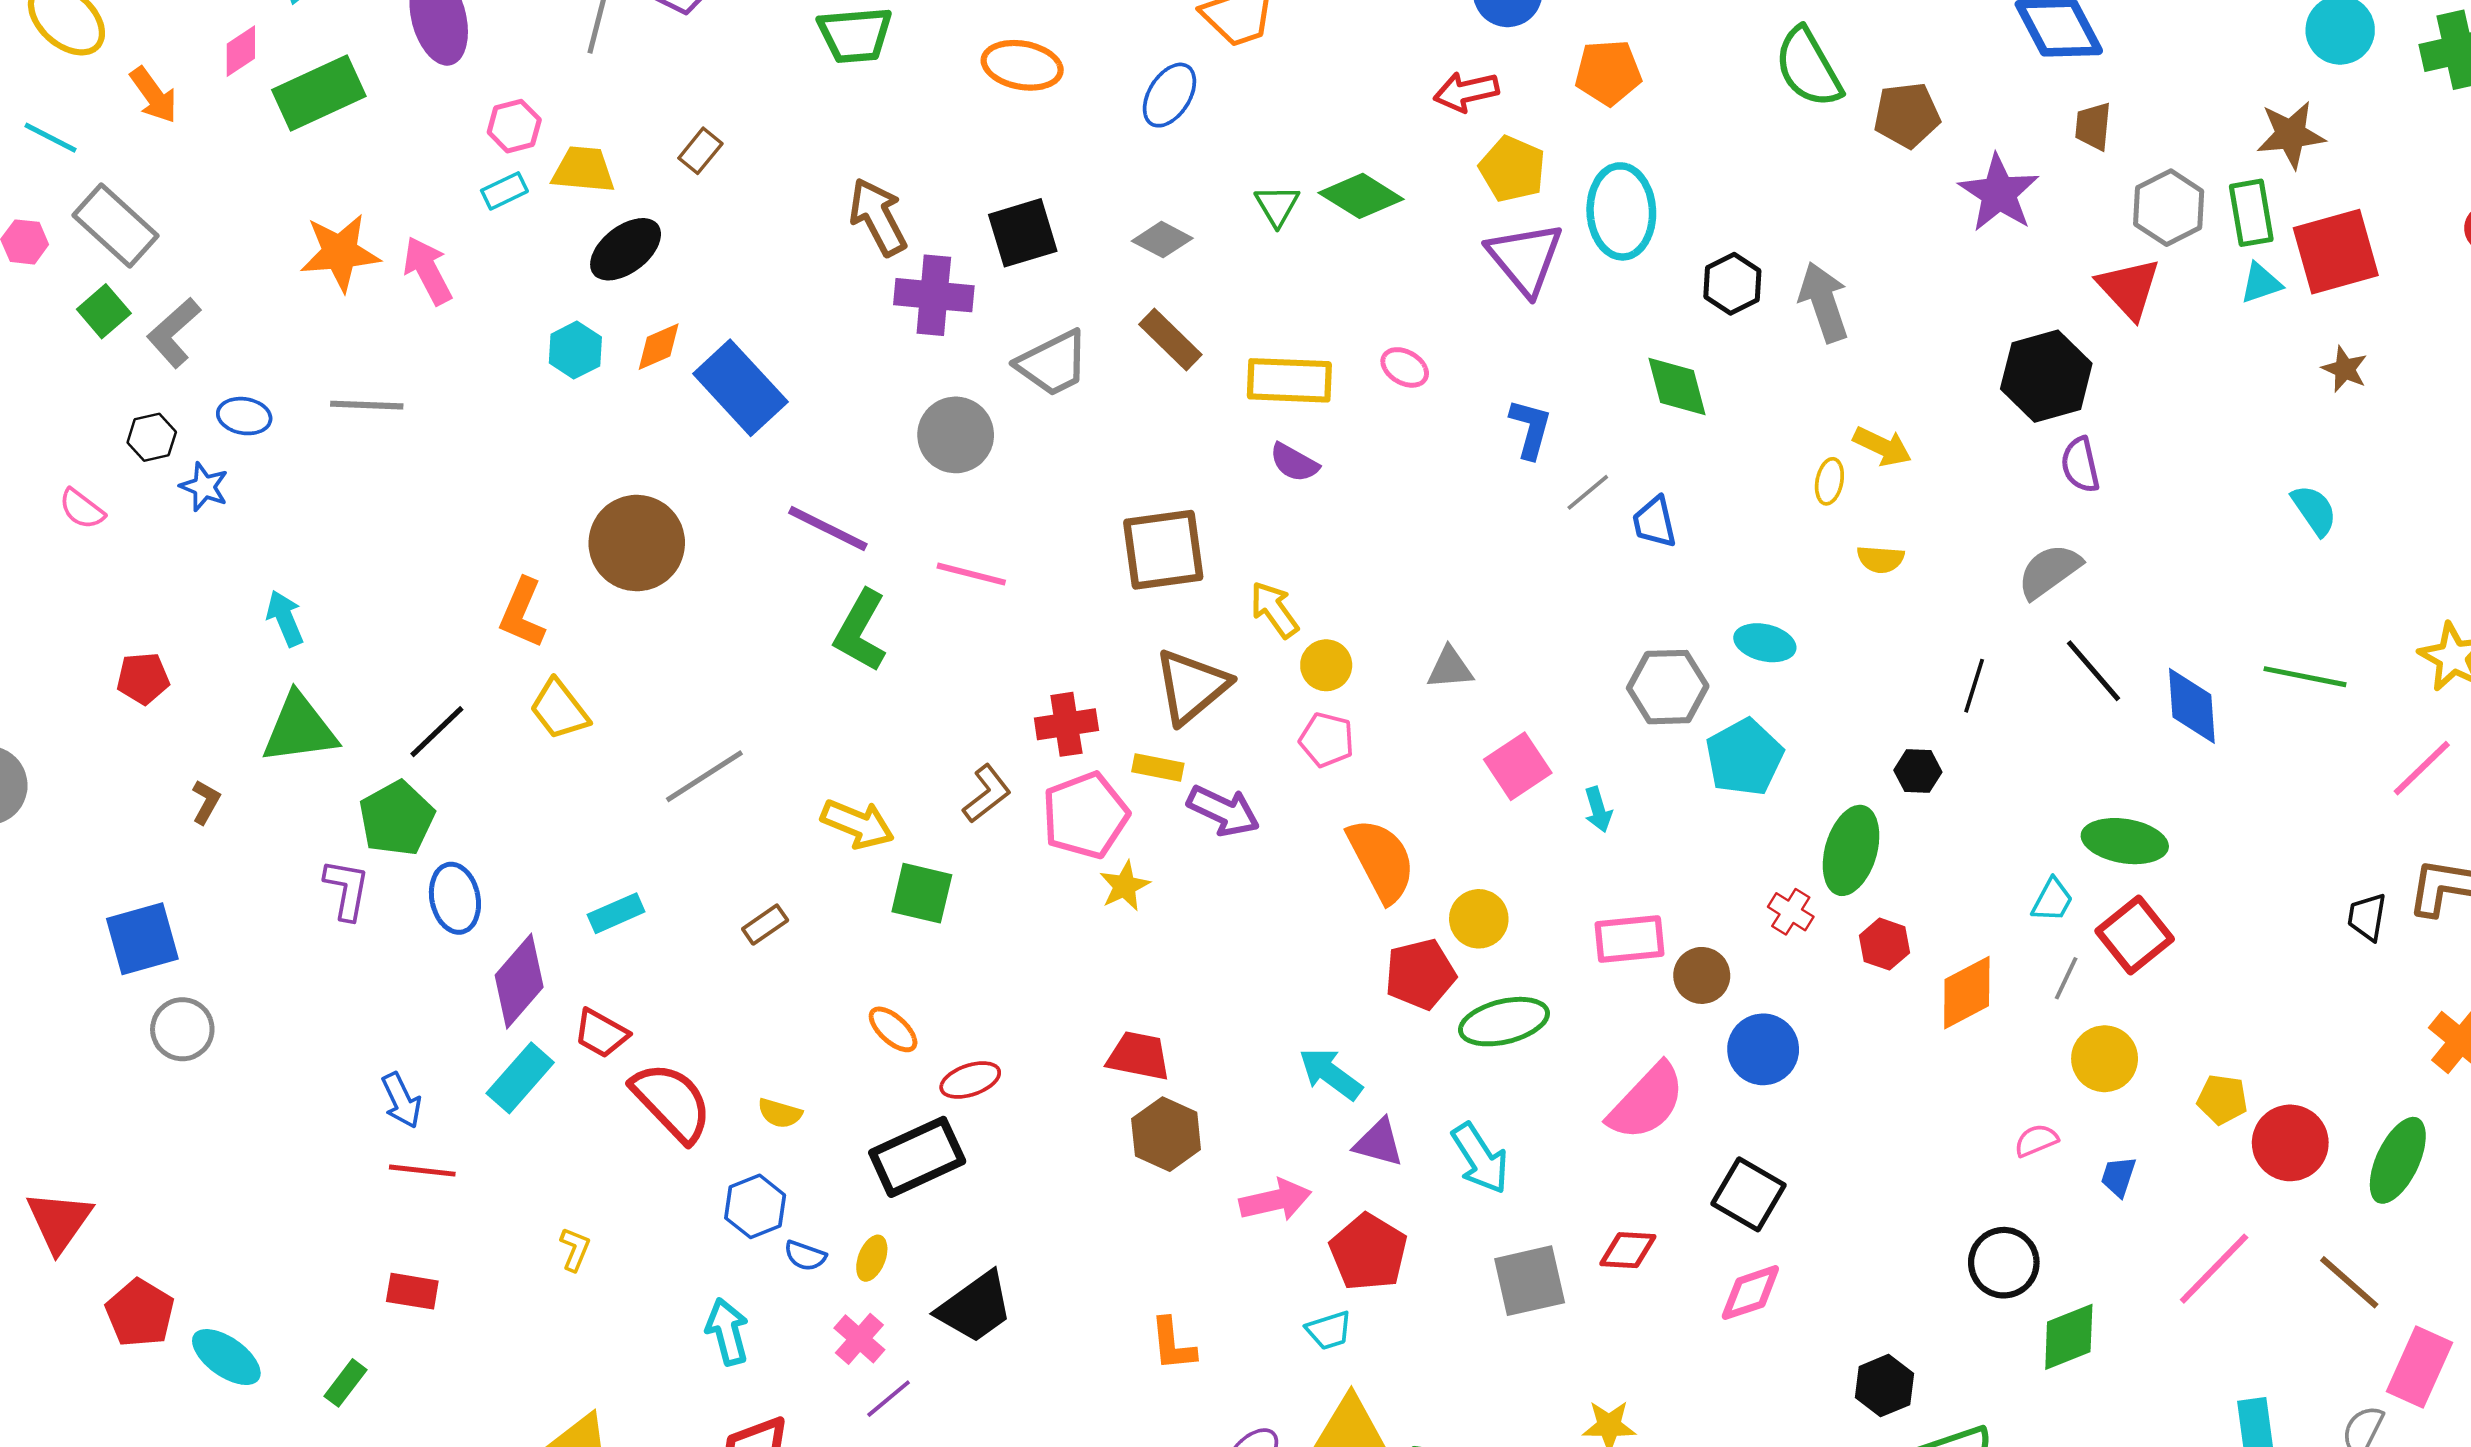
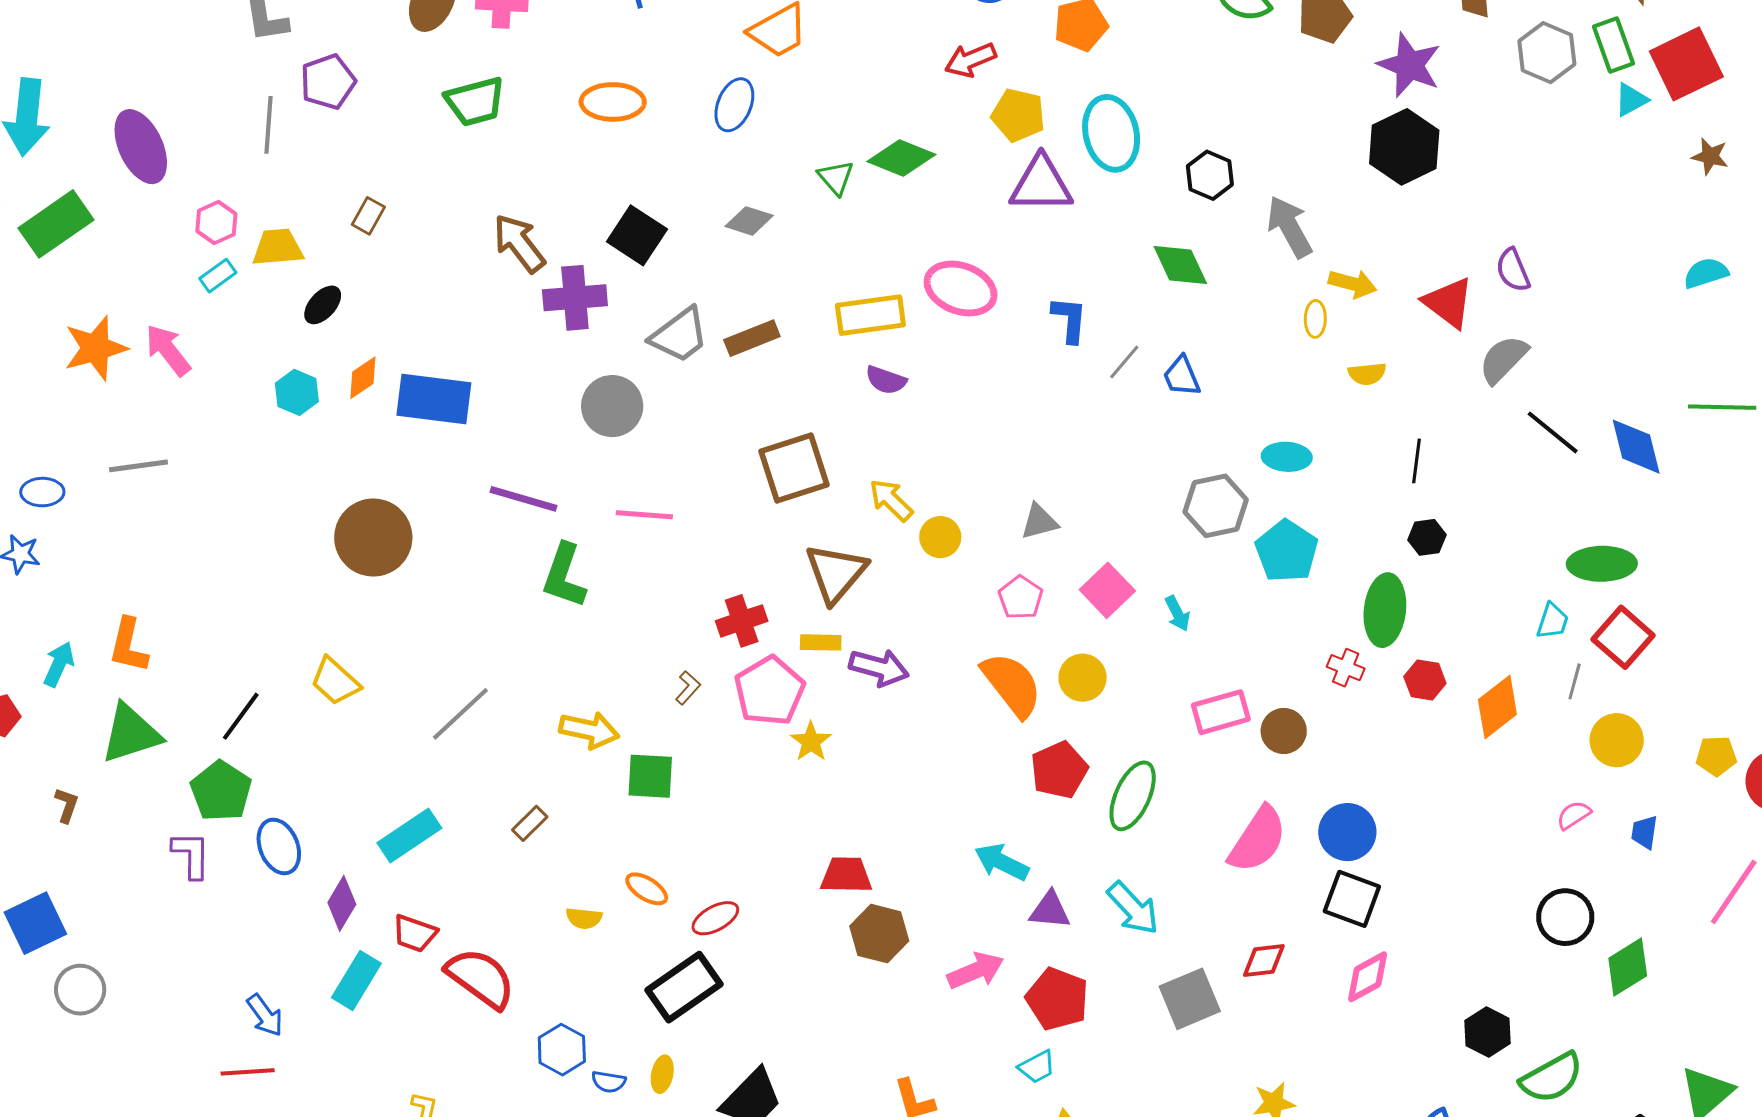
black square: (1023, 233) -> (637, 235), turned -30
black ellipse: (626, 249) -> (323, 305), size x0.7
purple triangle: (1525, 258) -> (1041, 184), turned -40
red triangle: (2129, 288) -> (1448, 303), moved
gray arrow: (1824, 302) -> (1290, 227), moved
brown rectangle: (1170, 339) -> (752, 338), moved, turned -56
pink ellipse: (1405, 367) -> (961, 288), size x1.8
black hexagon: (2046, 376) -> (1404, 147), moved
blue rectangle: (740, 388) -> (434, 399), turned -30
cyan semicircle: (2314, 510) -> (1706, 273), turned -63
orange L-shape: (522, 613) -> (128, 645), moved
cyan arrow: (285, 618) -> (59, 664), moved, turned 57
black line: (1974, 686) -> (1417, 461), moved
pink pentagon: (1327, 740) -> (1021, 598), moved, turned 30
brown L-shape: (987, 794) -> (688, 688), size x0.7
cyan rectangle: (616, 913) -> (409, 836), size x1.4
yellow circle: (1479, 919) -> (1083, 678), moved
purple diamond: (519, 981) -> (342, 903), size x0.7
green ellipse: (1504, 1022) -> (1133, 796), turned -42
blue circle: (1763, 1049) -> (1347, 832), moved
yellow semicircle: (780, 1113) -> (584, 918), moved
red line: (422, 1171) -> (248, 1072), moved

